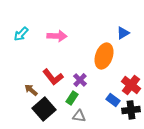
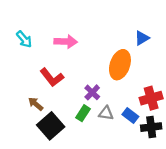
cyan arrow: (21, 34) -> (24, 39), turned -84
red L-shape: (53, 77) -> (52, 77), moved
red cross: (131, 85) -> (151, 98), turned 36
gray triangle: (79, 116) -> (106, 113), moved

